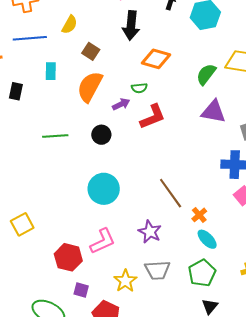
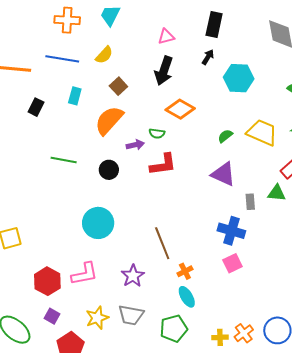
green semicircle: (206, 74) -> (225, 136), size x0.7

